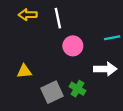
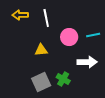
pink circle: (73, 46) -> (69, 37), moved
yellow triangle: (24, 71) -> (41, 50), moved

